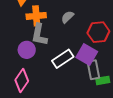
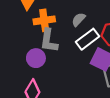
white rectangle: (63, 59) -> (88, 39), moved

